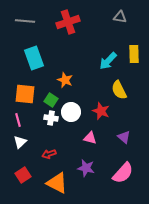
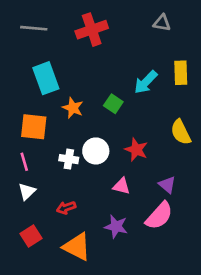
orange star: (65, 80) -> (73, 108), moved
yellow semicircle: (119, 90) -> (181, 132), moved
green square: (51, 100) -> (113, 104), moved
pink semicircle: (123, 173) -> (159, 216), moved

